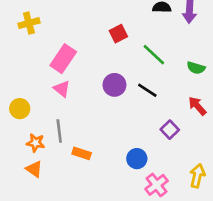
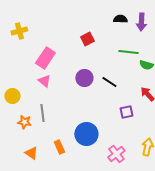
green line: (154, 55) -> (128, 52), moved, turned -36
purple square: (170, 130) -> (126, 112), turned 32
orange rectangle: (82, 153) -> (59, 147), moved, turned 48
blue circle: (137, 159) -> (86, 134), moved, size x1.5
orange triangle: (34, 169) -> (31, 153), moved

